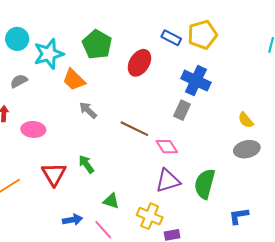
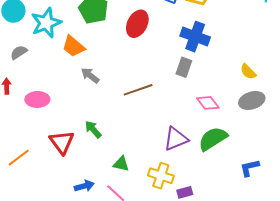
brown line: (134, 129) -> (138, 90), turned -40
pink diamond: (167, 147) -> (208, 103), moved
green semicircle: (205, 184) -> (213, 139), turned 48

